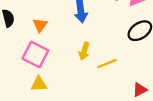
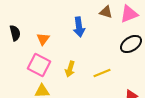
yellow arrow: (84, 51) -> (70, 69), moved

